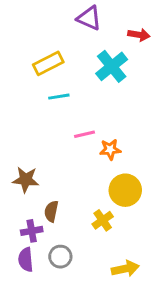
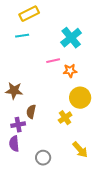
cyan cross: (112, 66) -> (71, 38), moved
cyan line: (59, 97) -> (22, 36), moved
gray circle: (60, 257) -> (43, 158), moved
yellow arrow: (125, 269) -> (80, 150), turned 60

